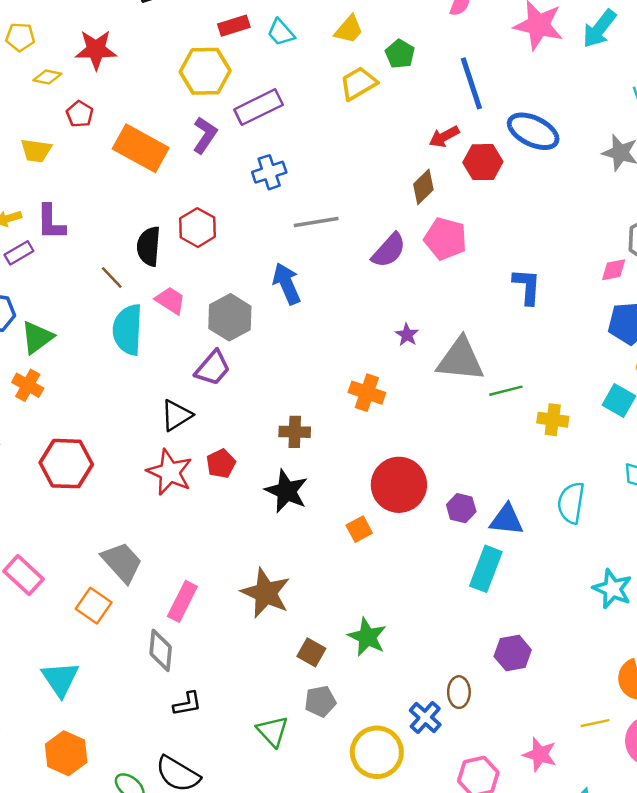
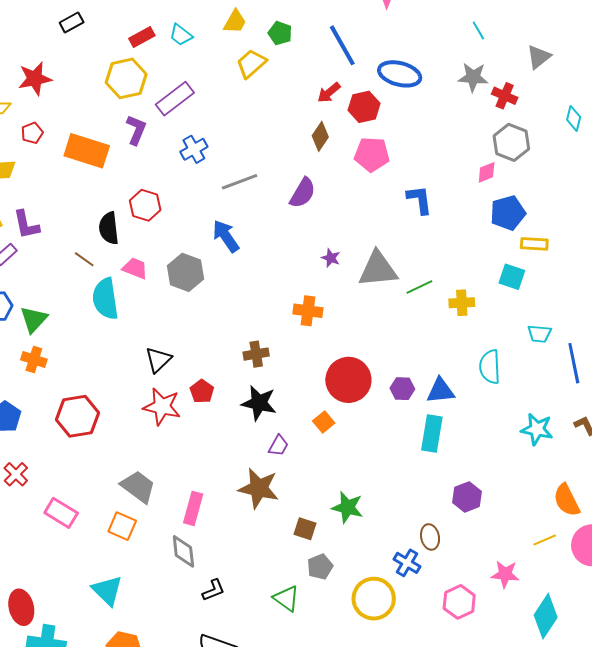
red pentagon: (80, 114) -> (32, 133), turned 30
pink pentagon: (445, 239) -> (372, 154), moved
purple trapezoid: (213, 368) -> (278, 446), moved, size x0.7

